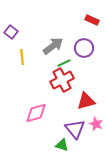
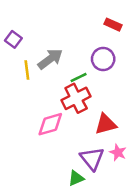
gray arrow: (53, 46) -> (50, 59), moved
pink diamond: (36, 113) -> (50, 124), moved
green triangle: (62, 145) -> (76, 178), turned -40

